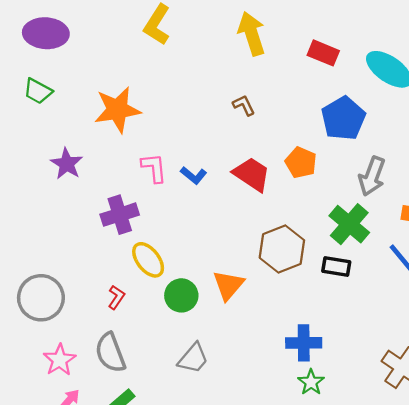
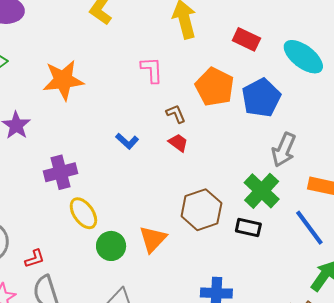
brown L-shape: (244, 105) -> (176, 114), moved
orange pentagon: (301, 163) -> (215, 87), moved, size x1.4
pink L-shape: (154, 168) -> (152, 70), moved
red trapezoid: (252, 174) -> (178, 143), size x0.6
red L-shape: (116, 297) -> (35, 259), moved, turned 35

